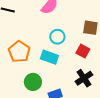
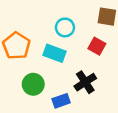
black cross: (84, 78) -> (85, 82), moved

